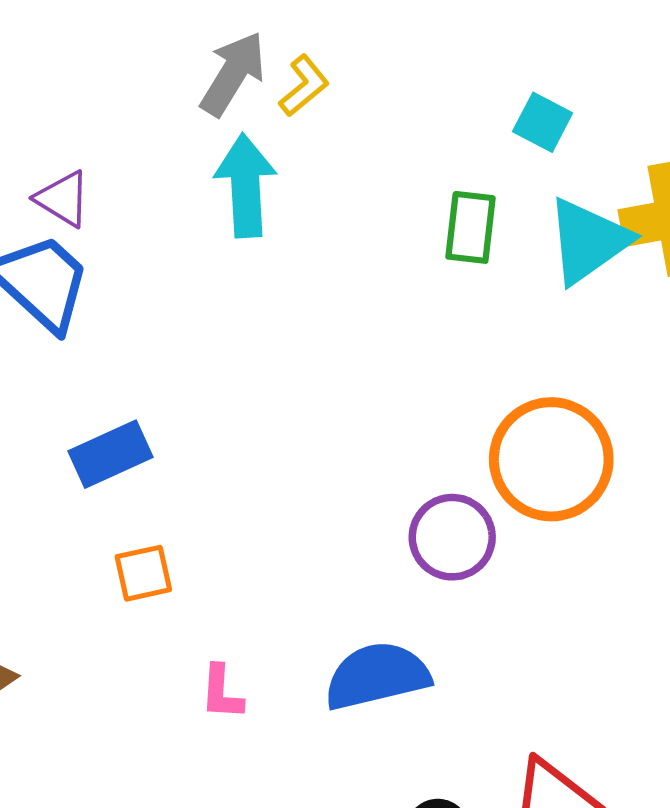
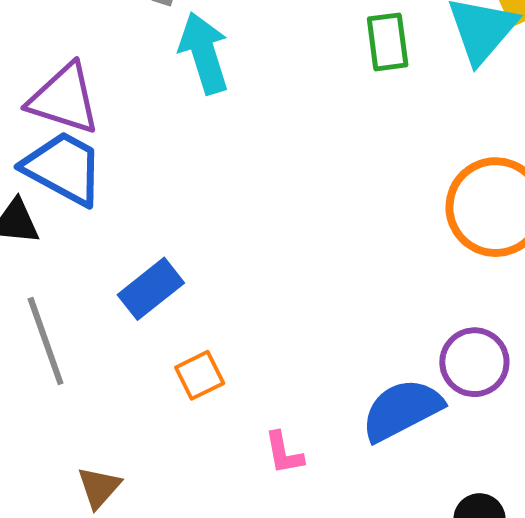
purple triangle: (63, 199) -> (64, 99), size x1.6
purple circle: (452, 537) -> (474, 362), moved

